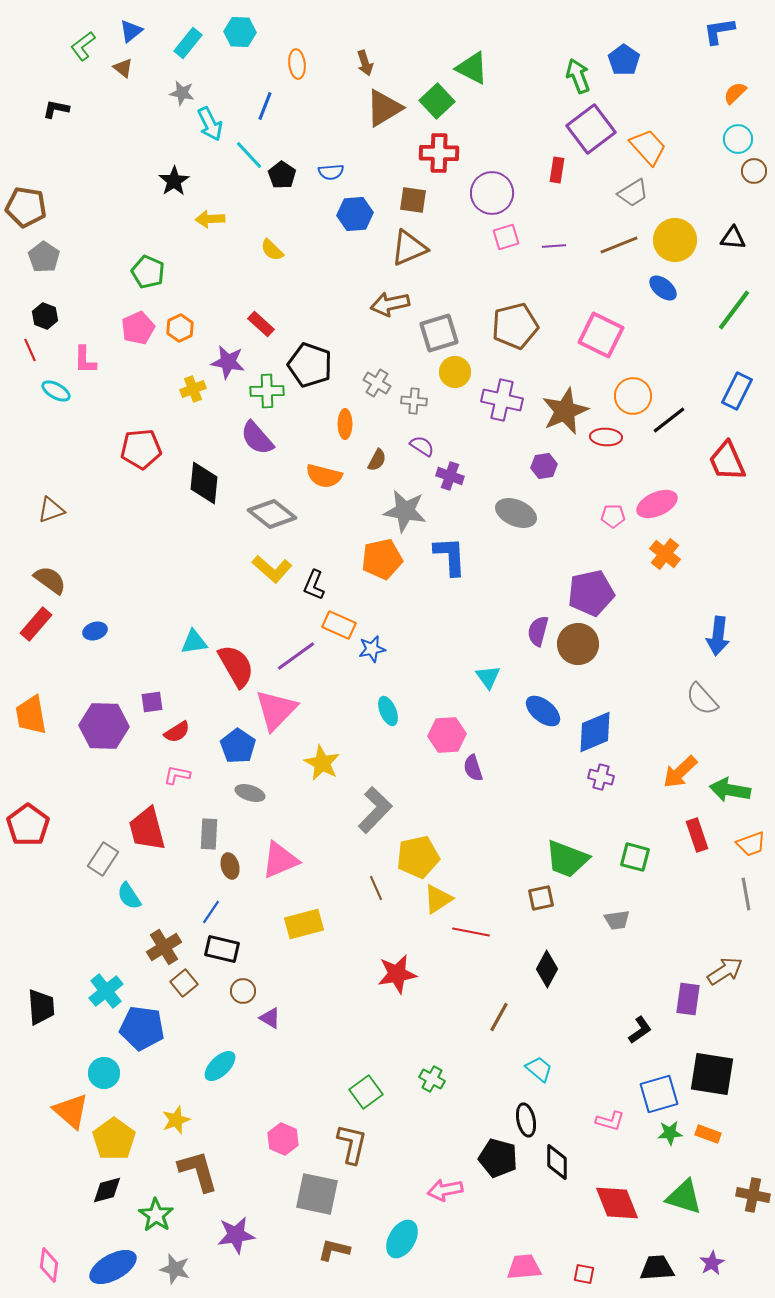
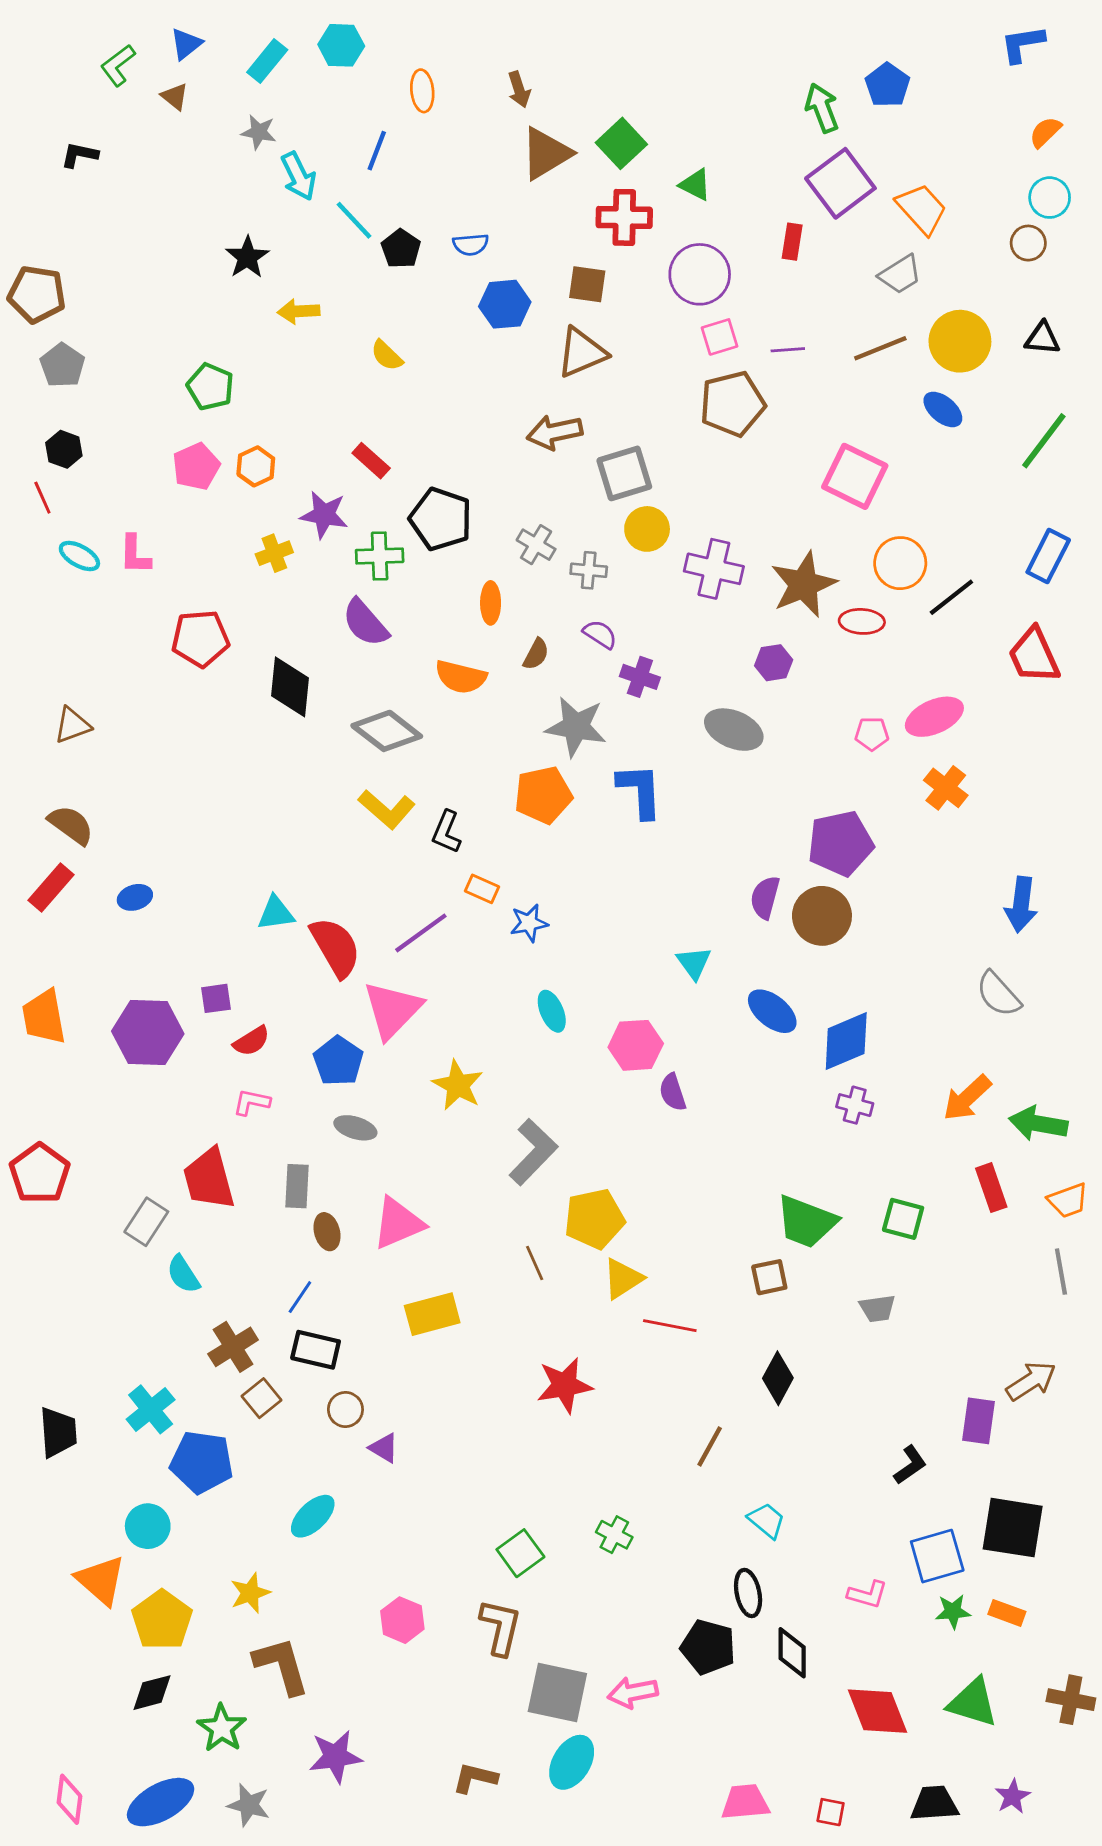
green triangle: (472, 68) -> (695, 185), moved, size x0.7
brown circle: (754, 171) -> (1028, 243), moved
brown pentagon: (515, 326) -> (732, 404), moved
pink L-shape: (85, 360) -> (135, 555), moved
orange rectangle: (339, 625) -> (482, 889), size x0.7
gray square: (317, 1194) -> (557, 1693), moved

